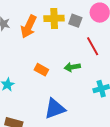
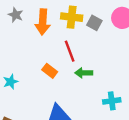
orange arrow: (29, 27) -> (43, 22), turned -30
red line: (93, 46) -> (70, 51), moved

